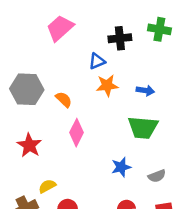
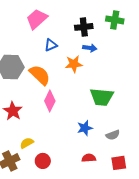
blue triangle: (97, 61) -> (51, 45), moved
blue arrow: (145, 91) -> (90, 48), moved
orange semicircle: (64, 99) -> (40, 75), size x1.6

